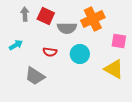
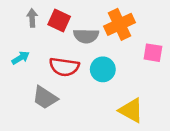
red semicircle: (50, 52) -> (64, 67), size x1.6
yellow triangle: (114, 69) -> (131, 110), moved

